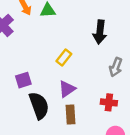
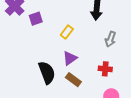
purple square: (23, 80) -> (36, 19), moved
brown rectangle: (71, 114) -> (73, 80), turned -49

